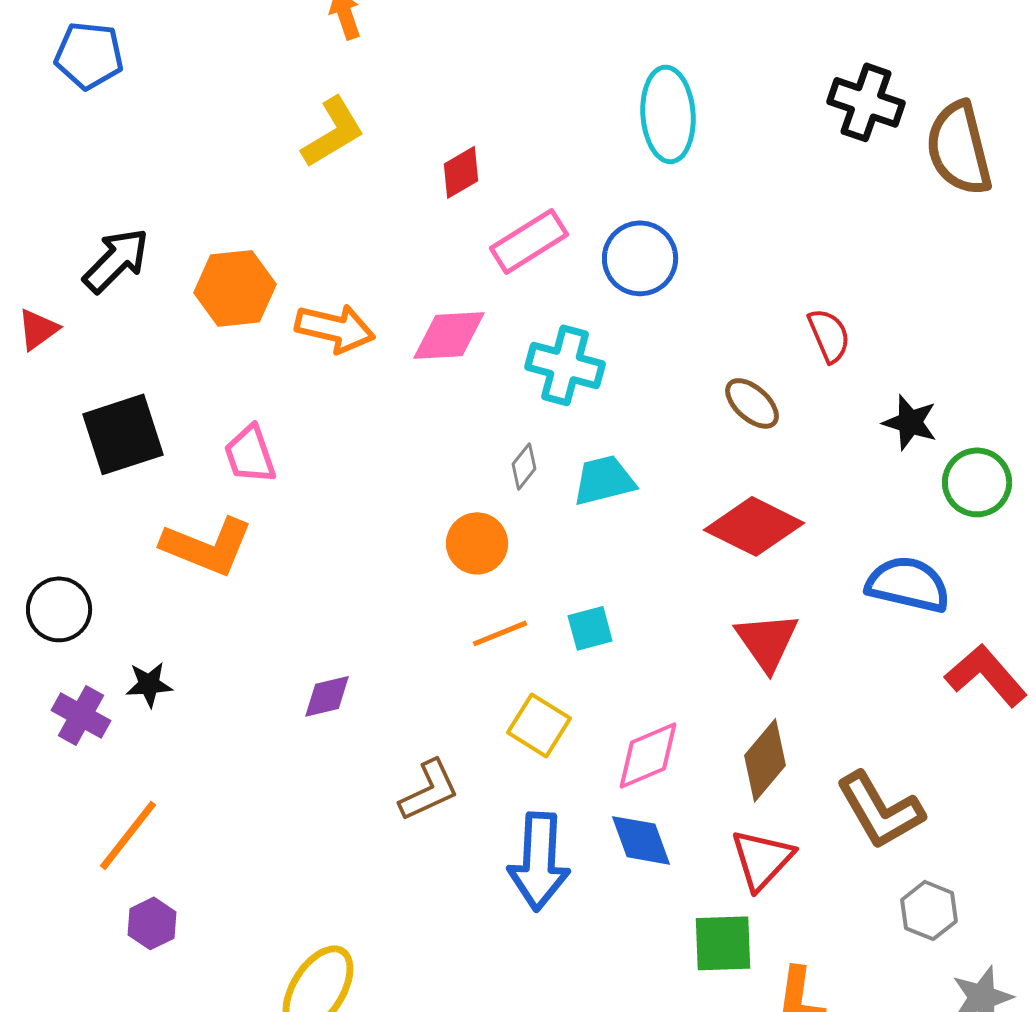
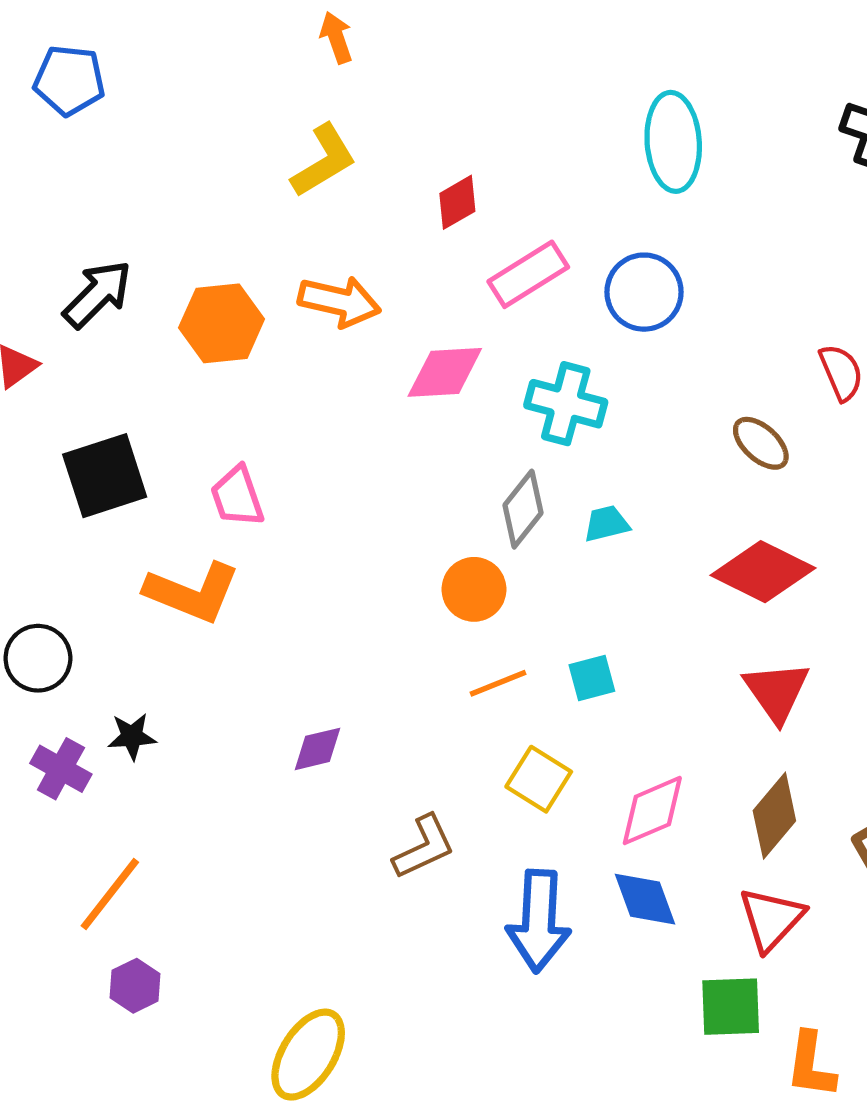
orange arrow: (335, 328) -> (339, 301), moved
gray diamond: (524, 466) -> (523, 509), size x1.6
cyan trapezoid: (604, 480) -> (606, 524), size x0.7

